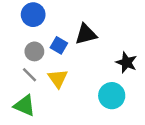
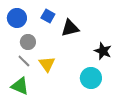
blue circle: (33, 15) -> (17, 18), moved
blue square: (59, 45) -> (48, 16), moved

